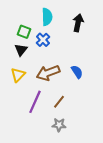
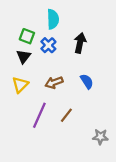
black arrow: (78, 23) -> (80, 43), moved
brown arrow: (48, 73) -> (54, 82), size x0.7
gray star: (59, 125) -> (100, 137), moved

